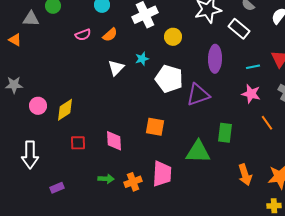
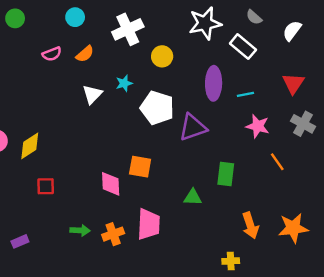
cyan line: (253, 67) -> (245, 94), moved
pink diamond: (114, 141) -> (111, 184), moved
green triangle: (198, 152) -> (193, 197), size x0.6
yellow cross: (274, 206) -> (231, 261), moved

